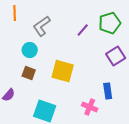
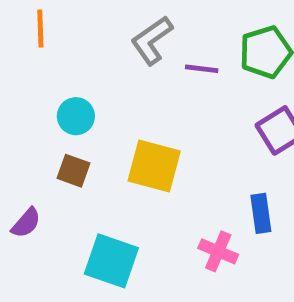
gray L-shape: (42, 26) -> (152, 40), moved
purple line: (83, 30) -> (202, 69), turned 56

